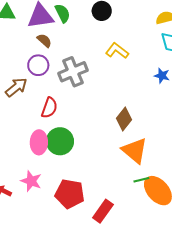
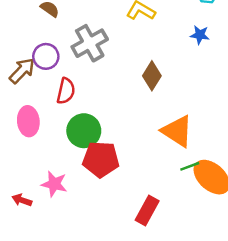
purple circle: (38, 65) -> (46, 56), moved
brown diamond: (124, 119) -> (152, 76), moved
pink ellipse: (39, 142) -> (28, 121), moved
red pentagon: (70, 194) -> (101, 159), moved

